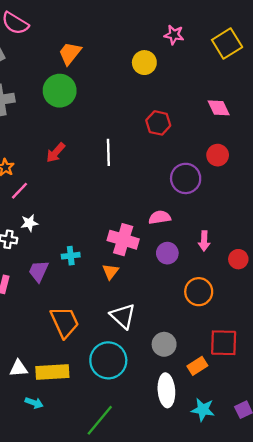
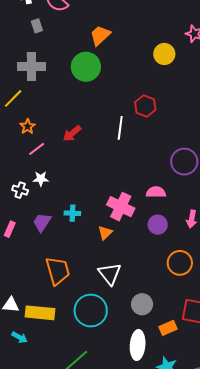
red hexagon: (158, 123) -> (145, 106), moved
red arrow: (56, 153) -> (72, 133), moved

